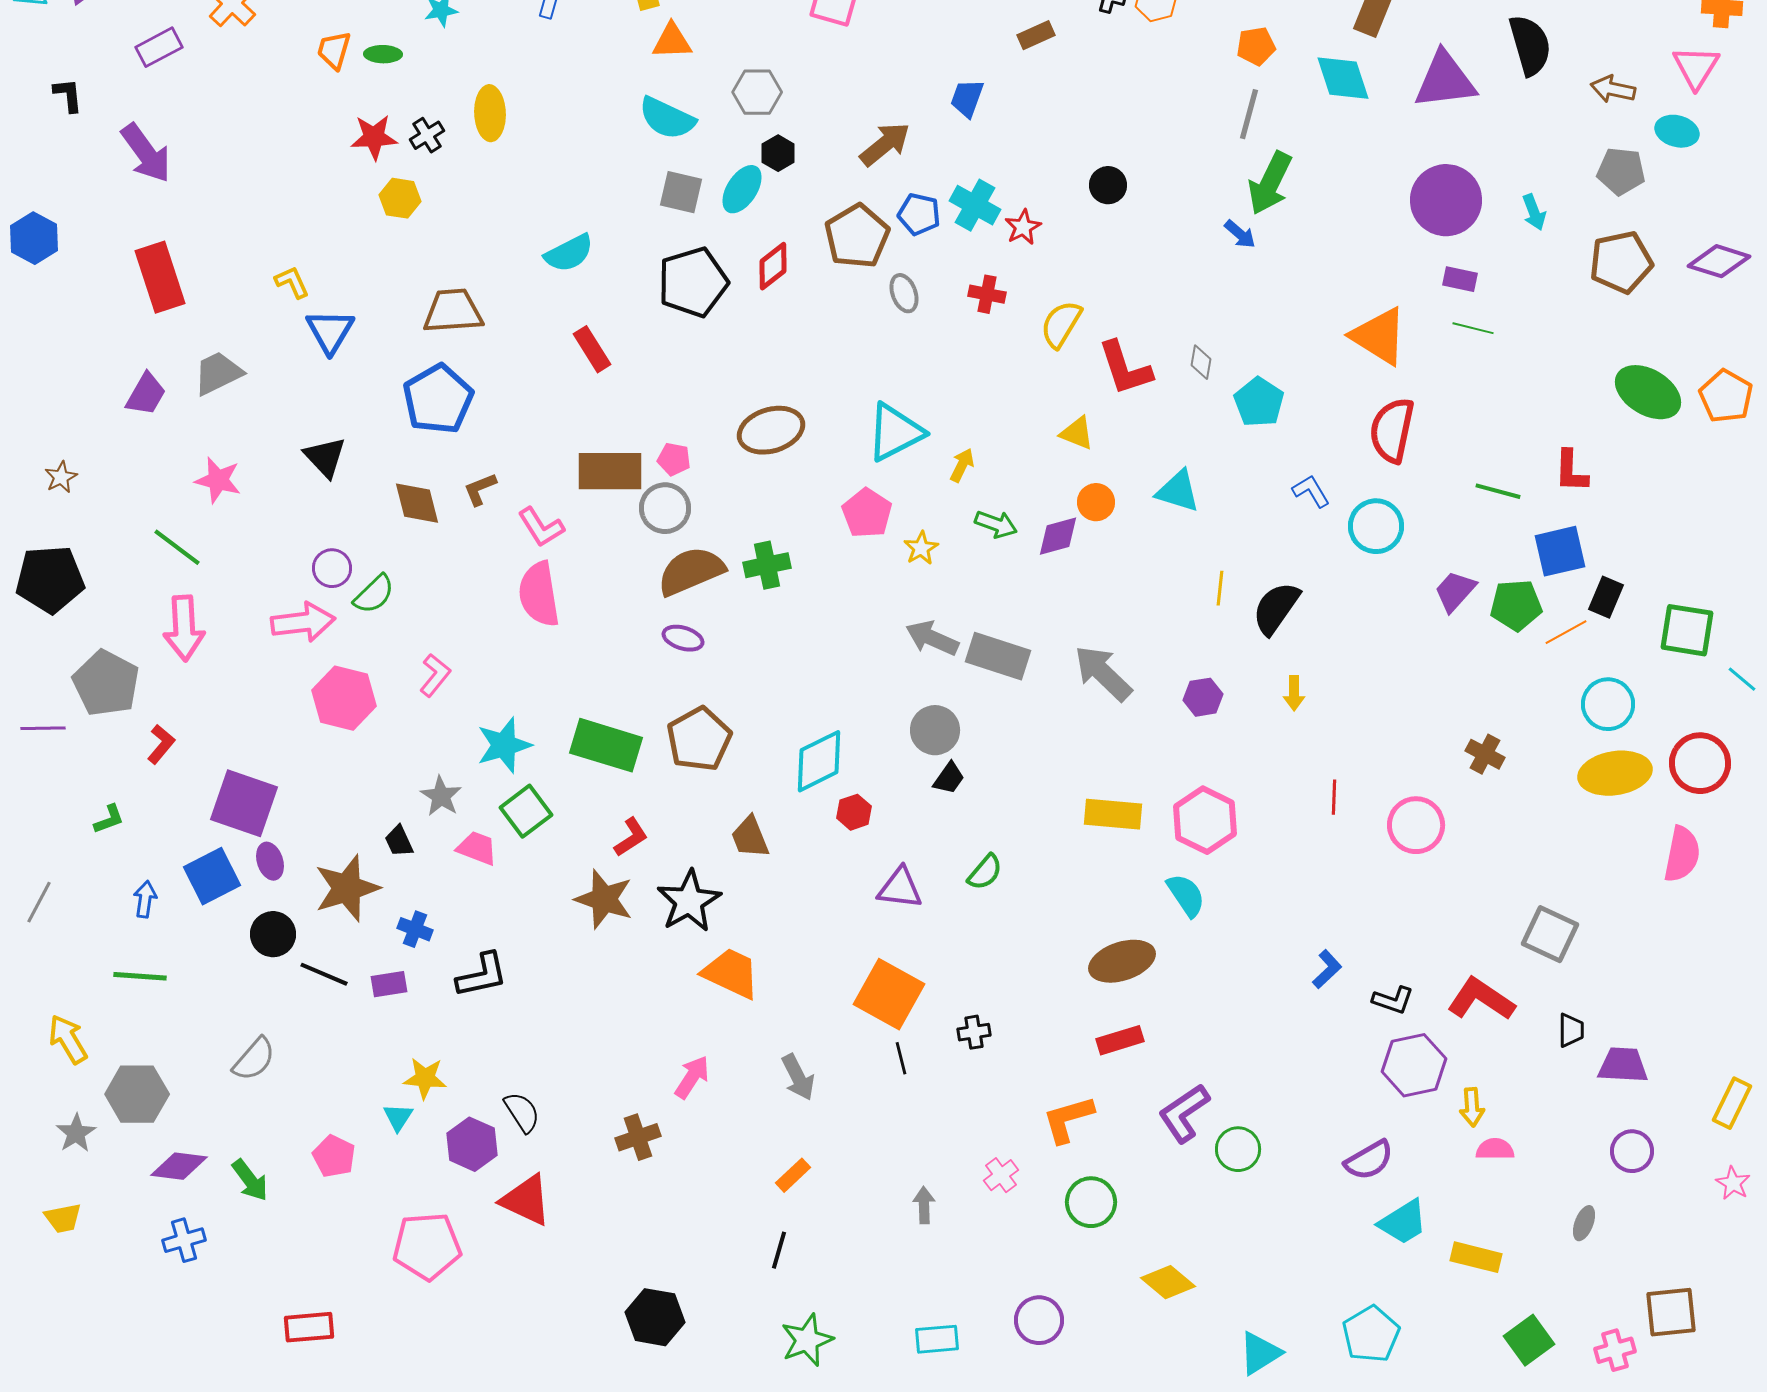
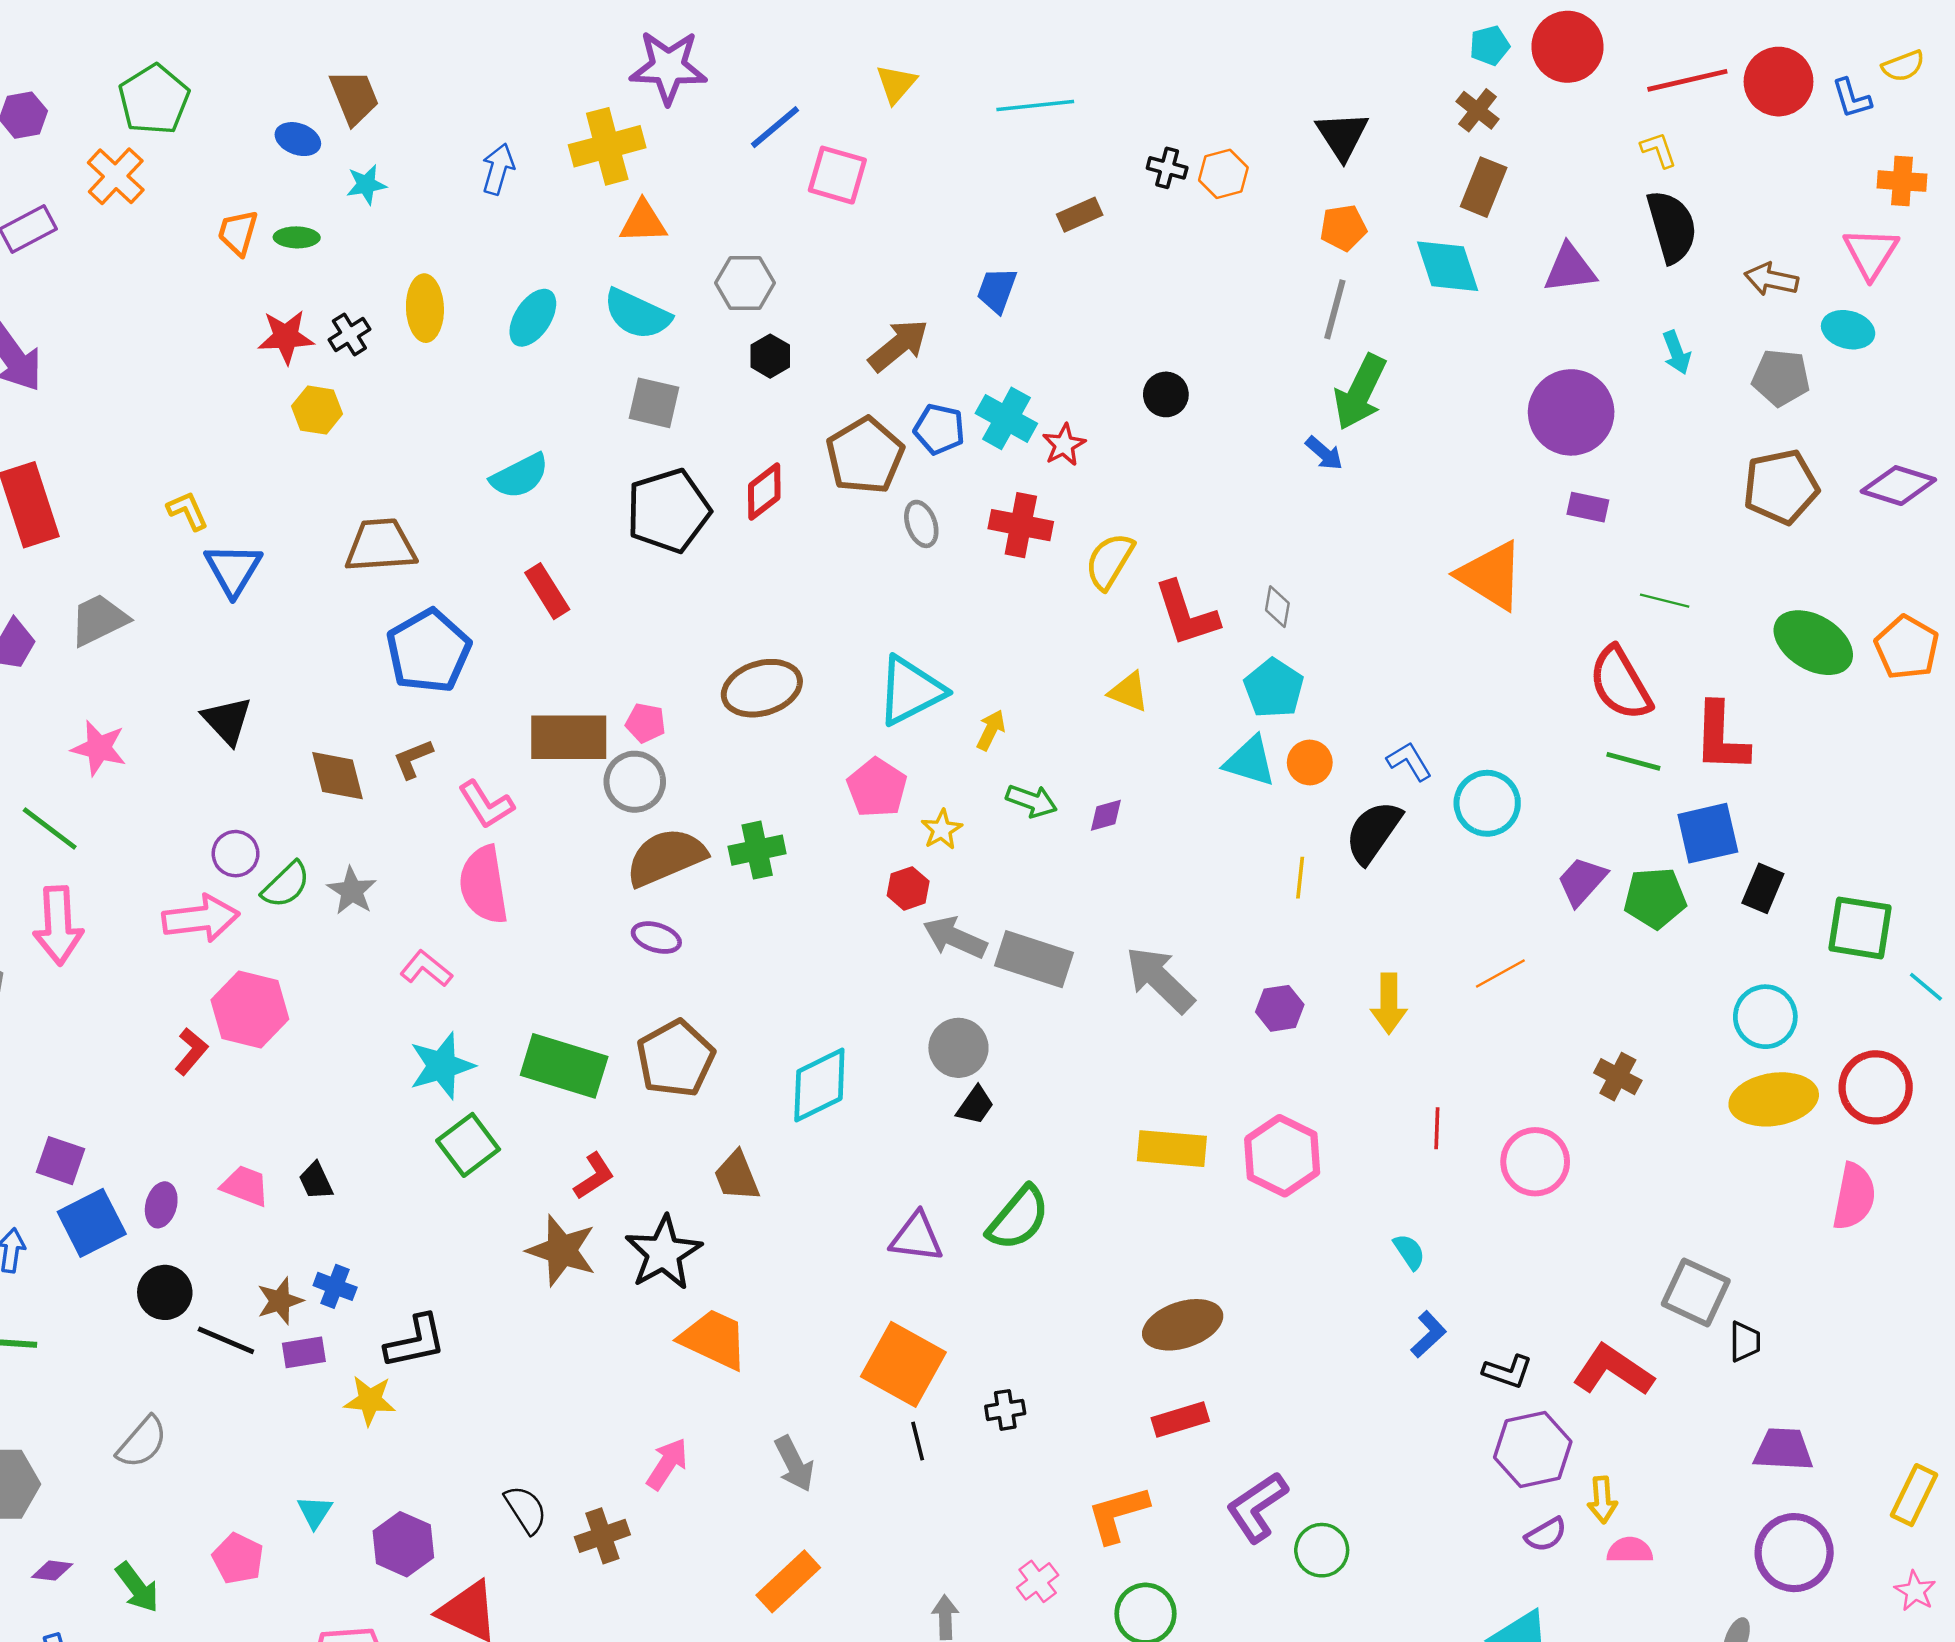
purple triangle: (1445, 80) -> (1570, 269), size x0.7
cyan ellipse: (742, 189) -> (533, 318), moved
cyan arrow: (1534, 212) -> (1677, 352), moved
red cross: (987, 294) -> (1021, 525), size x1.4
green line: (1473, 328) -> (1665, 601), moved
blue pentagon: (438, 399) -> (429, 651), moved
cyan pentagon: (1259, 402) -> (1274, 688), moved
red semicircle: (1392, 430) -> (1620, 683), moved, turned -42
red L-shape: (1571, 471) -> (1721, 737), size x1.4
orange circle: (1096, 502) -> (1310, 763), moved
purple diamond: (1058, 536) -> (1106, 815), size x0.7
black semicircle: (1276, 608) -> (1373, 832), moved
orange line: (1566, 632) -> (1500, 974), moved
pink L-shape: (435, 675) -> (426, 969), moved, turned -90
yellow arrow: (1294, 693) -> (1389, 1003), size x1.4
red L-shape: (161, 744) -> (191, 1051), moved
gray star: (441, 796) -> (352, 891), moved
purple square: (244, 803) -> (60, 1161), moved, size x0.6
red hexagon: (854, 812) -> (908, 888), moved
pink trapezoid: (477, 848) -> (245, 1186), moved
purple ellipse: (270, 861) -> (161, 1205), turned 33
green semicircle: (985, 872) -> (1018, 1218), size x1.5
brown star: (347, 888) -> (280, 1301), moved, size x0.6
cyan semicircle: (1186, 895) -> (1409, 1252), moved, size x0.7
black trapezoid: (1571, 1030) -> (1745, 1342), moved
yellow star: (425, 1078) -> (370, 1400), moved
black semicircle: (522, 1112) -> (526, 1509), moved
purple circle: (1632, 1151) -> (1794, 1553), size x1.5
purple semicircle: (1369, 1160) -> (1546, 1535), moved, size x0.7
purple diamond: (179, 1166) -> (52, 1571), size x0.6
orange rectangle: (793, 1175) -> (788, 1581), size x1.5

